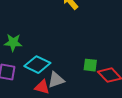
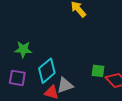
cyan diamond: (37, 65) -> (47, 71), turned -65

